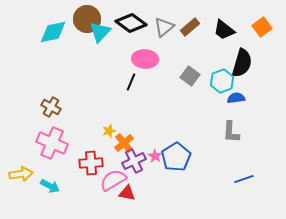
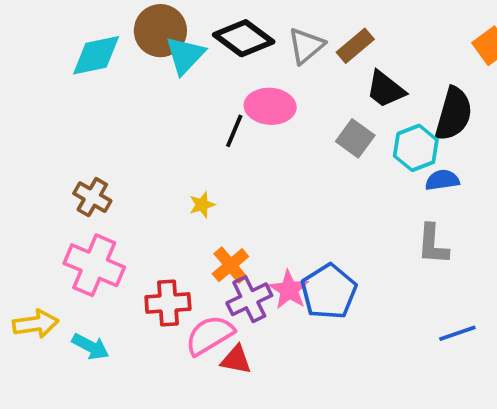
black trapezoid: (224, 30) -> (386, 89), moved
black line: (131, 82) -> (234, 131), moved
yellow star: (109, 131) -> (202, 205), moved
pink star: (155, 156) -> (289, 290), size x1.5

